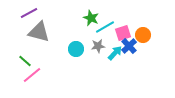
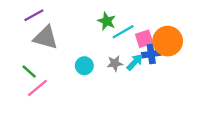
orange circle: (143, 35) -> (168, 41), size x1.6
gray star: (98, 46) -> (115, 63), moved
blue cross: (129, 46) -> (151, 54), turned 35
cyan circle: (76, 49) -> (84, 66), moved

